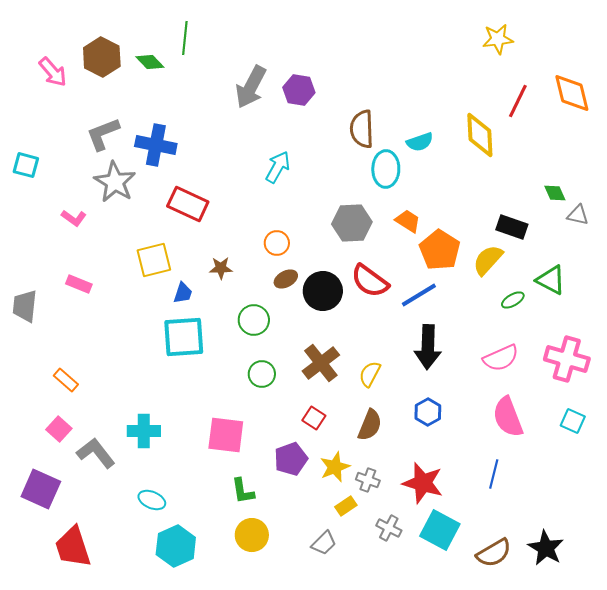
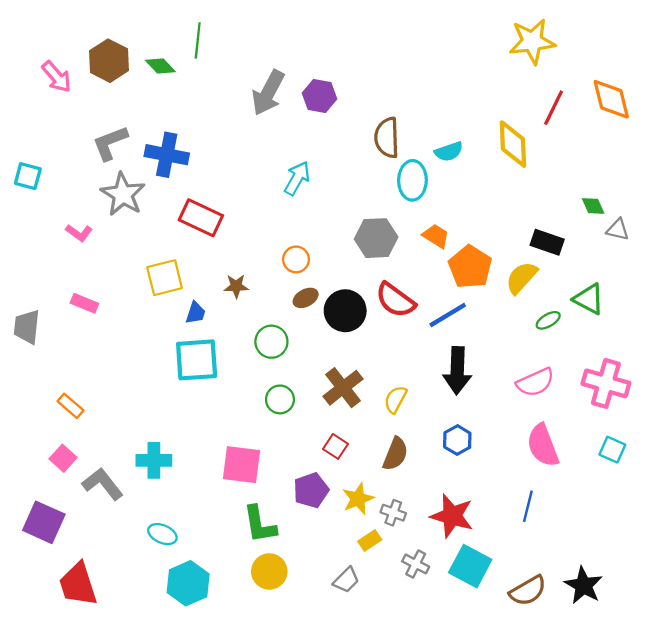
yellow star: (498, 39) -> (532, 41), size x1.4
green L-shape: (243, 491) -> (260, 524), size x1.4

